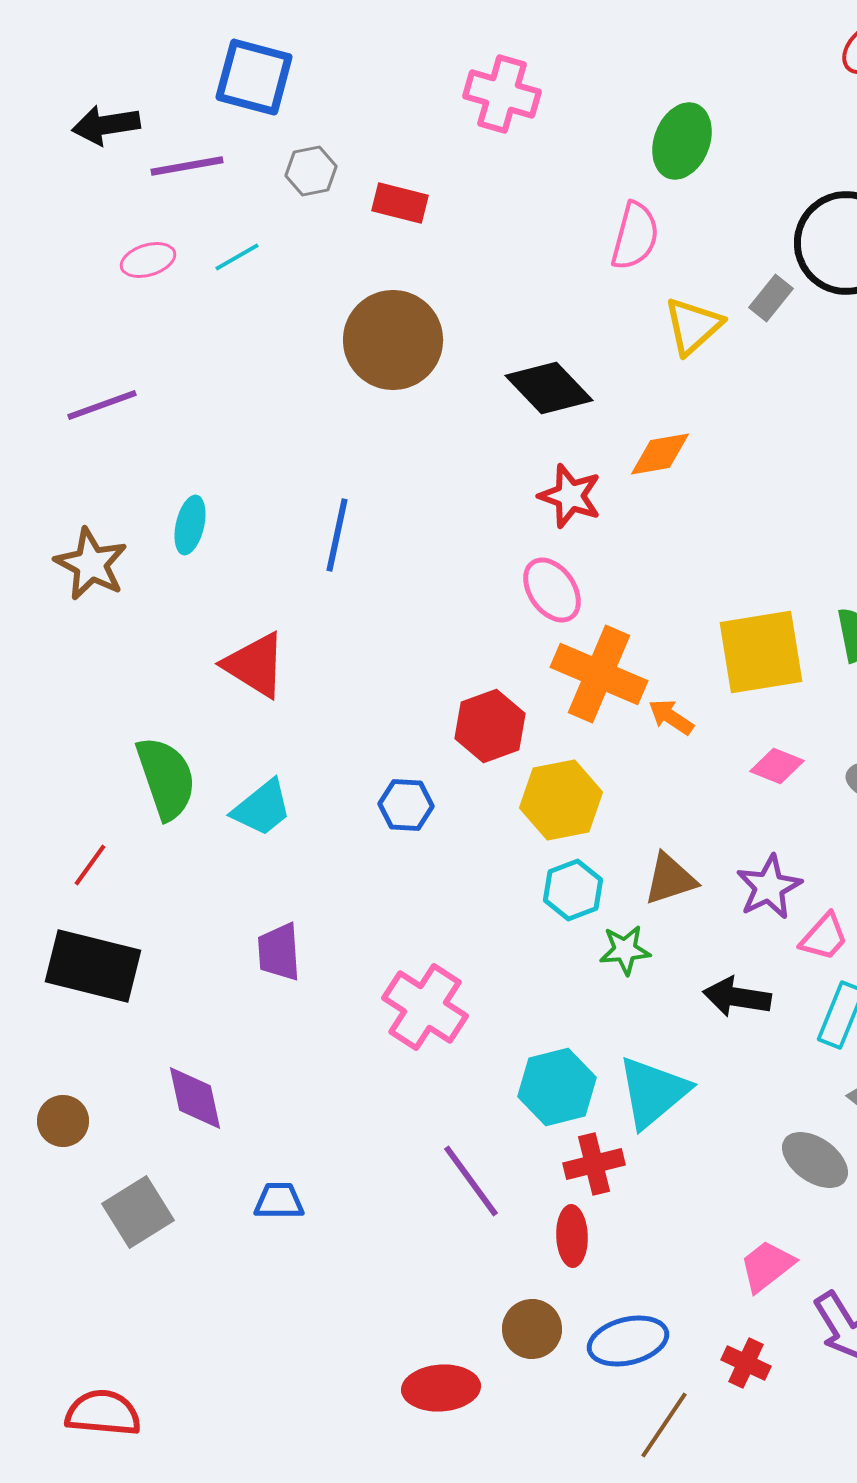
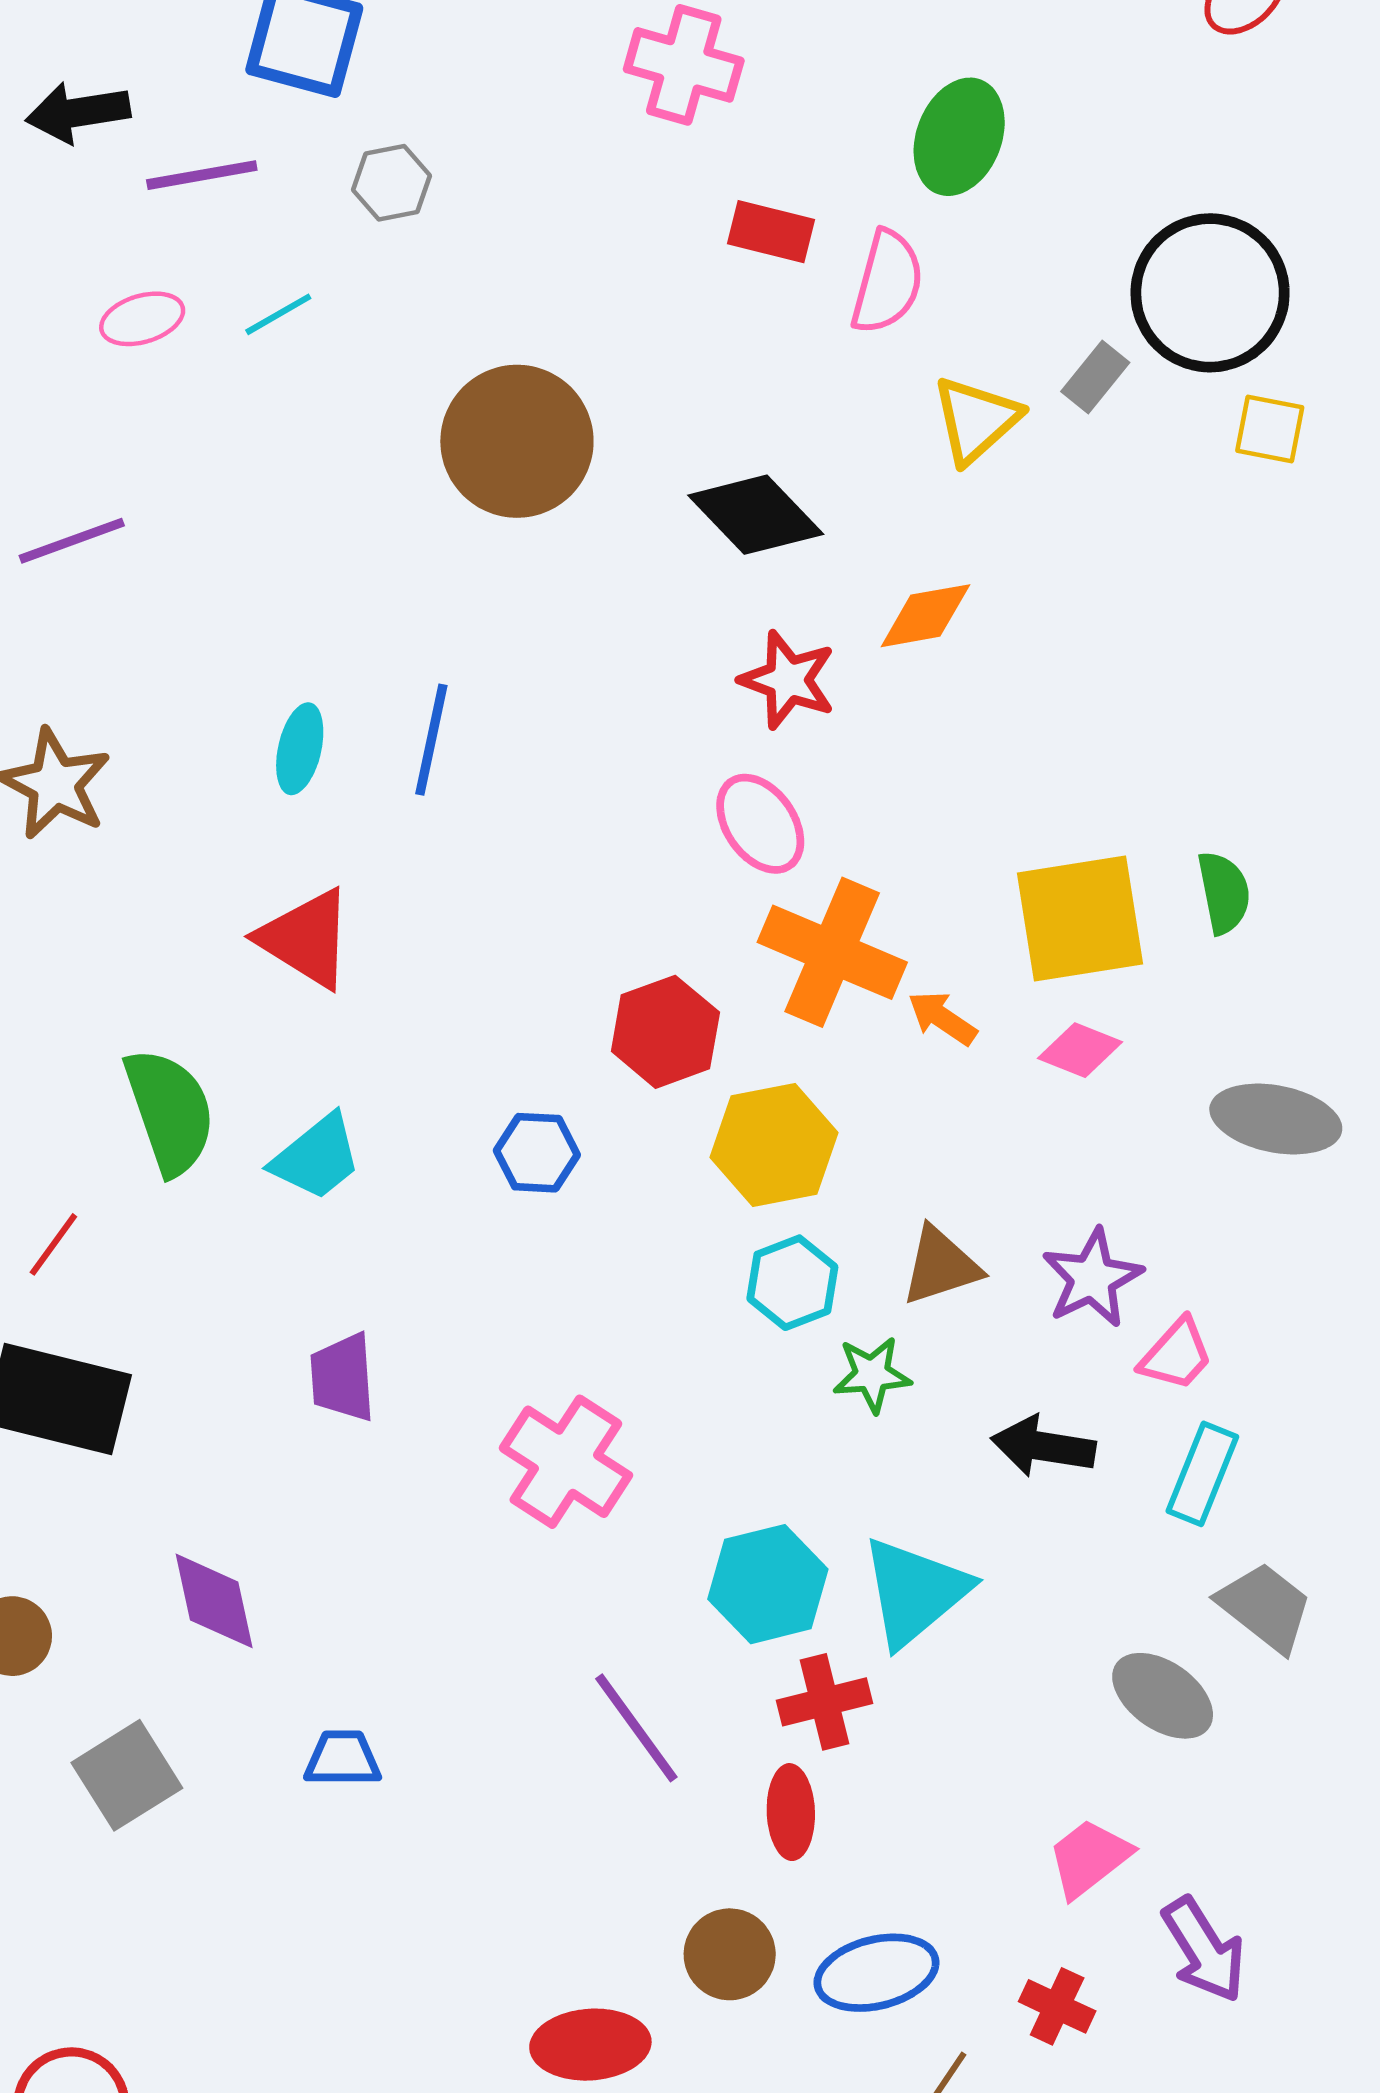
red rectangle: (400, 203) -> (771, 232), moved
cyan ellipse: (190, 525) -> (300, 749), moved
pink diamond: (777, 766) -> (1080, 1050), moved

